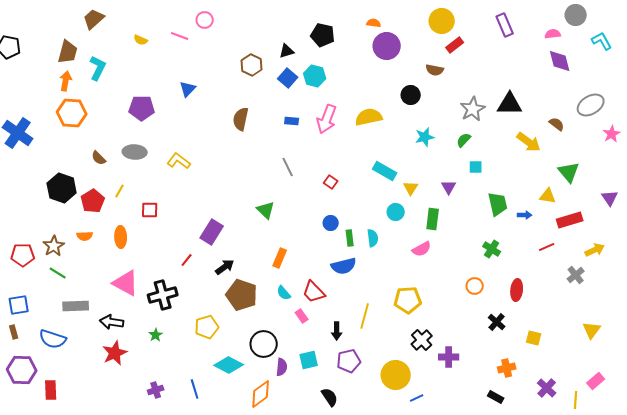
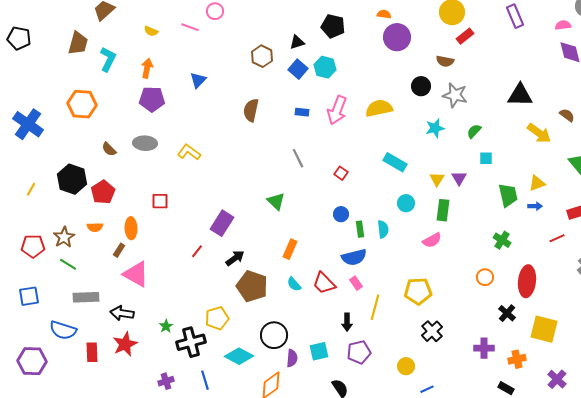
orange arrow: (66, 81) -> (147, 68), moved
gray star: (473, 109) -> (455, 95), moved, turned -30
yellow triangle: (411, 188) -> (437, 179), moved
yellow line: (120, 191) -> (31, 189), moved
yellow triangle: (548, 196) -> (537, 183), moved, turned -30
red ellipse: (517, 290) -> (527, 281), size x1.4
black cross: (163, 295) -> (191, 342), moved
pink rectangle: (302, 316) -> (356, 283), moved
brown rectangle: (14, 332) -> (119, 250), moved, turned 48
yellow square: (534, 338) -> (544, 329), size x1.8
purple cross: (449, 357) -> (484, 348), moved
yellow circle: (396, 375) -> (406, 366), size x0.6
red rectangle: (51, 390) -> (92, 352), moved

